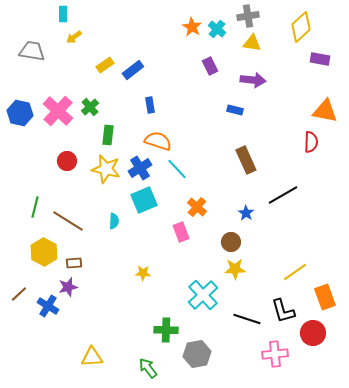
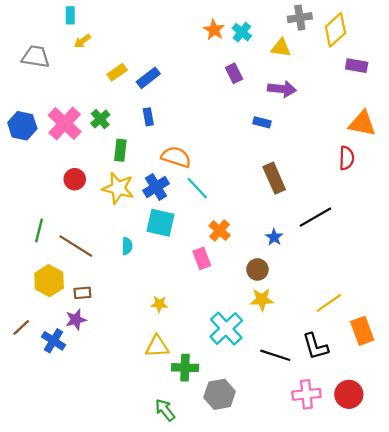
gray cross: (248, 16) -> (300, 18), moved
blue rectangle: (150, 105) -> (148, 117), moved
cyan square: (144, 200) -> (160, 223), turned 36
red circle: (313, 333) -> (349, 394), moved
yellow triangle: (92, 357) -> (157, 346), moved

